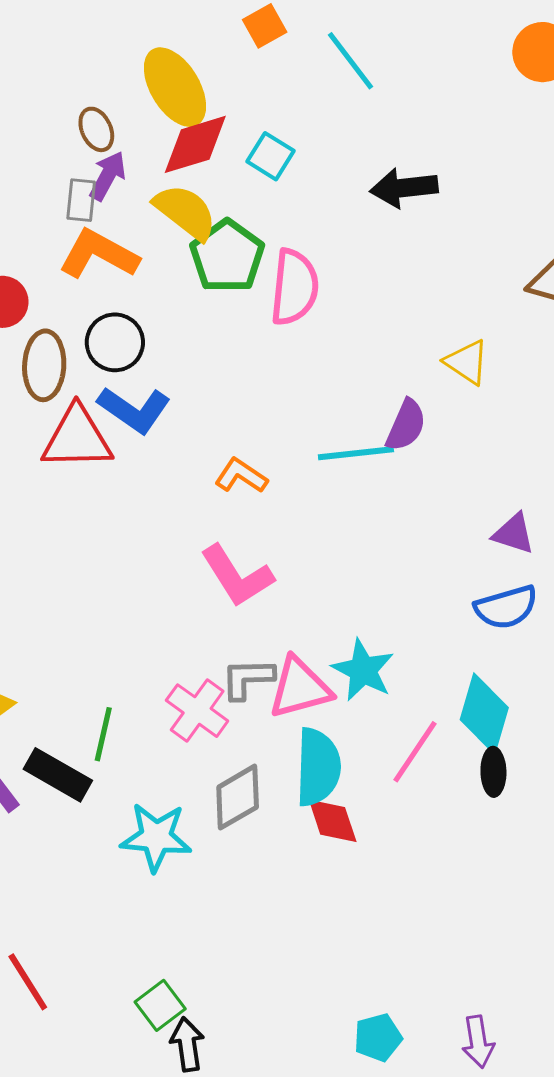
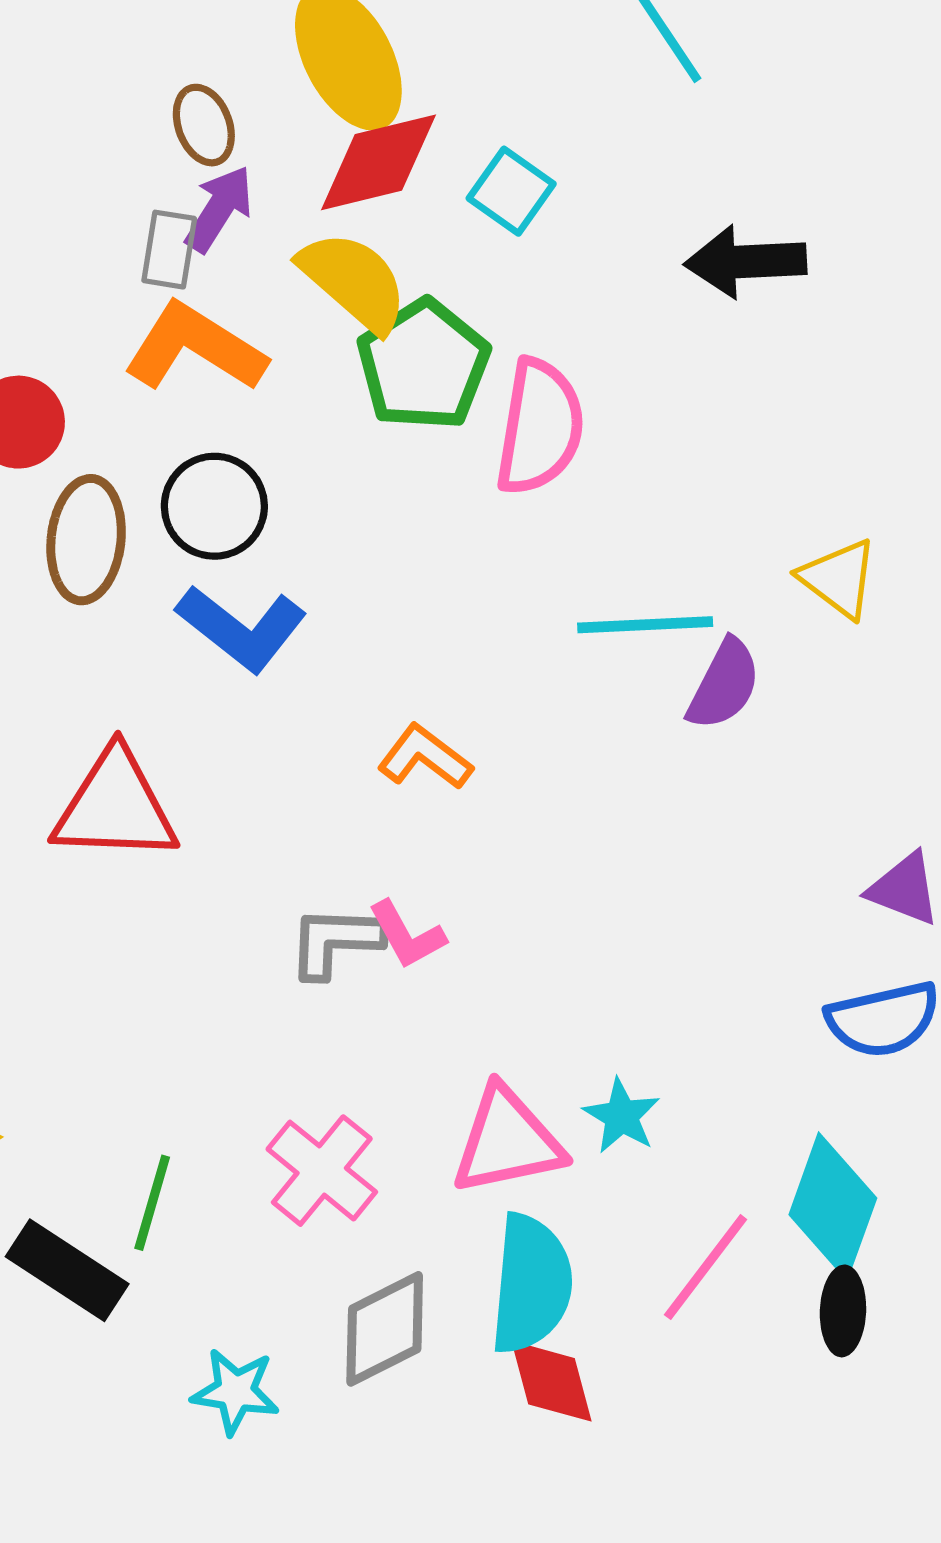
red triangle: (77, 438) -> (115, 806), moved
cyan line: (356, 453) -> (645, 625), moved
pink L-shape: (237, 576) -> (407, 935), size x0.6
cyan star: (363, 670) -> (622, 1116), size x0.7
gray L-shape: (248, 679) -> (335, 941), moved
cyan star: (156, 837) -> (235, 1391), size x0.7

